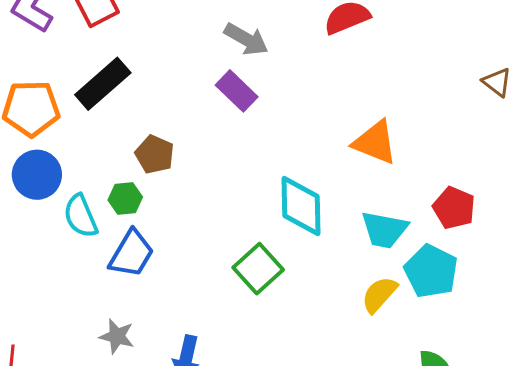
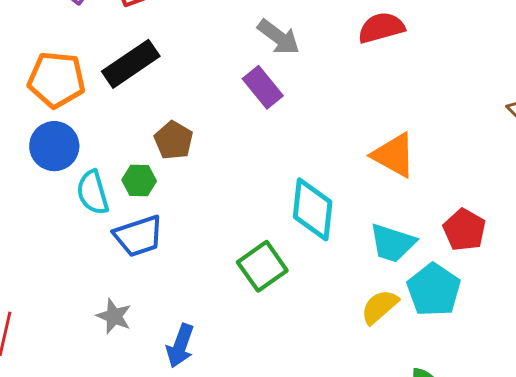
blue trapezoid: (131, 254) -> (139, 236), turned 34

